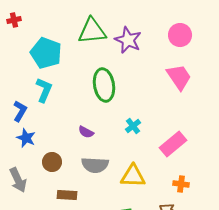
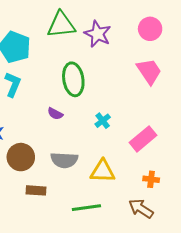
purple semicircle: (86, 132) -> (55, 114), moved
brown circle: (52, 162) -> (21, 157), size x1.4

